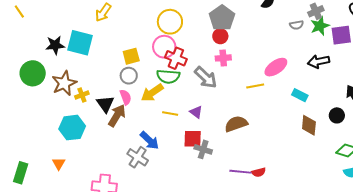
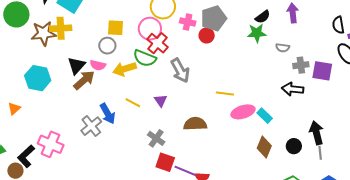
gray cross: (316, 11) -> (301, 65), moved
green star: (320, 26) -> (257, 33), moved
pink cross: (223, 58) -> (188, 22), moved
pink ellipse: (276, 67) -> (243, 112), moved
yellow cross: (82, 95) -> (61, 28), moved, size x1.5
pink semicircle: (126, 97) -> (98, 65), turned 105
yellow line: (170, 113) -> (133, 103), moved
red square: (193, 139) -> (165, 162), moved

